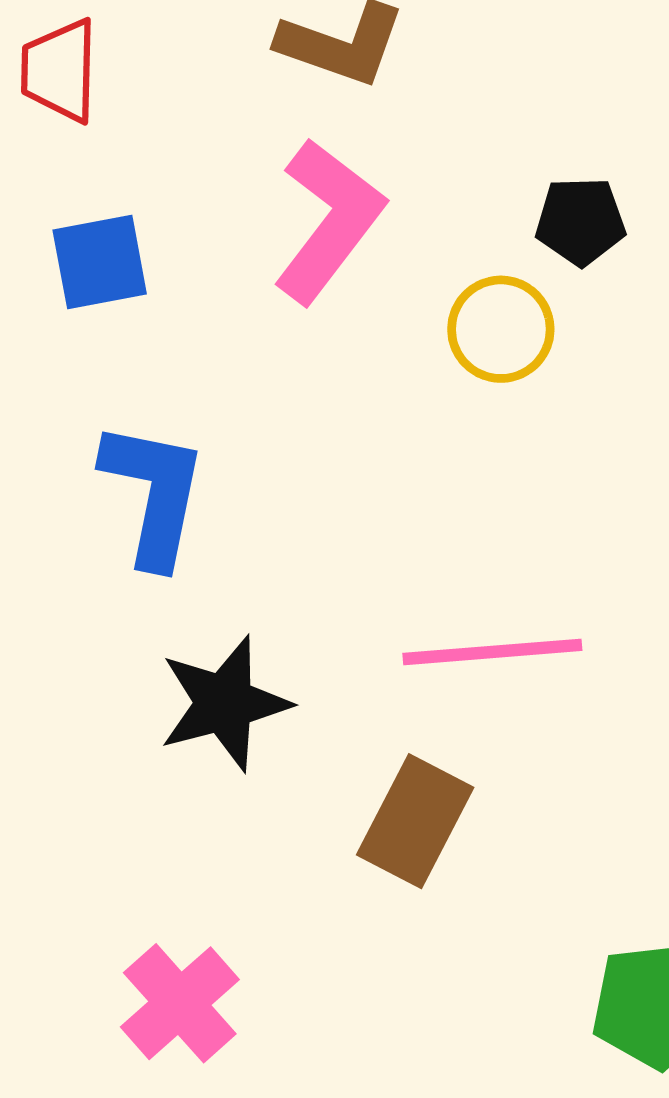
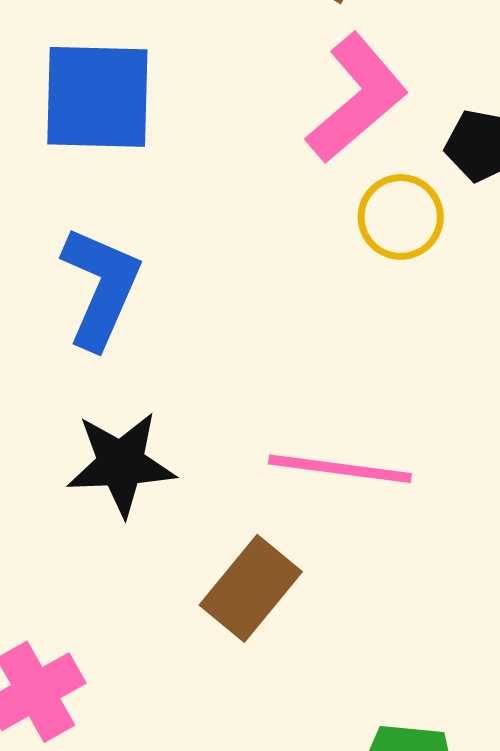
pink L-shape: (329, 221) -> (357, 98), moved
blue square: (100, 262) -> (97, 97), size x1.5

